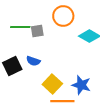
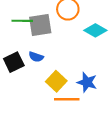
gray square: (37, 31) -> (40, 25), size x1.6

